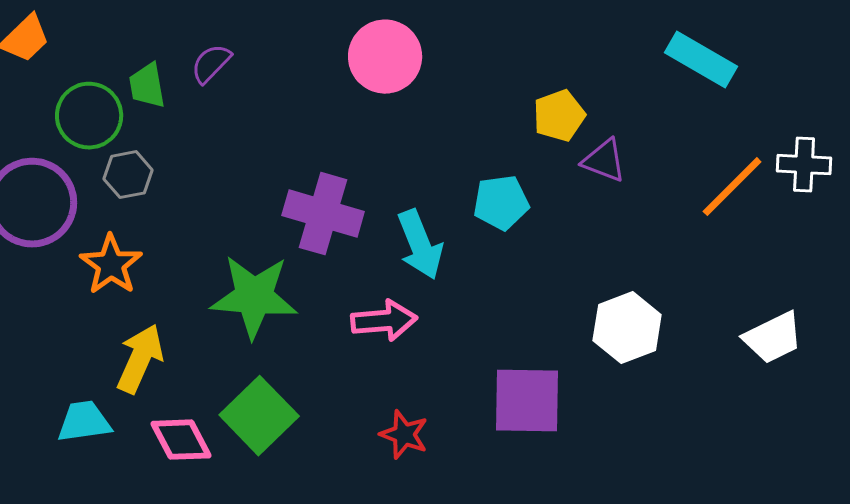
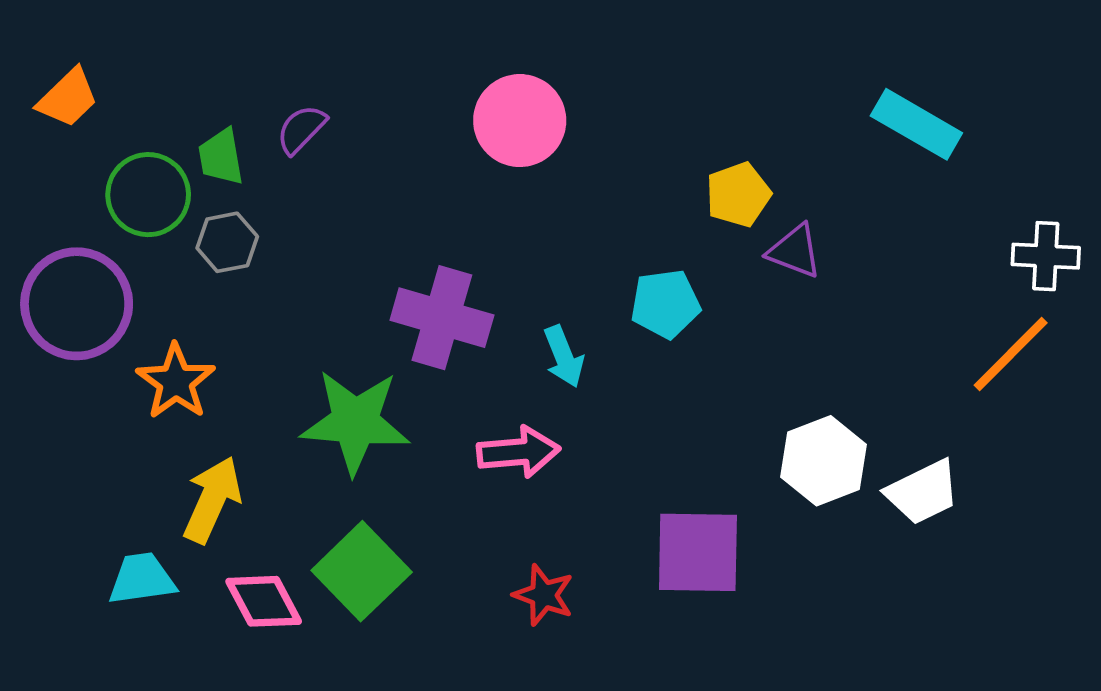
gray hexagon: (128, 175) -> (227, 242), moved
orange line: (732, 187) -> (1011, 354), moved
cyan arrow: (420, 245) -> (564, 357), size x0.7
white trapezoid: (773, 338) -> (923, 492), moved

